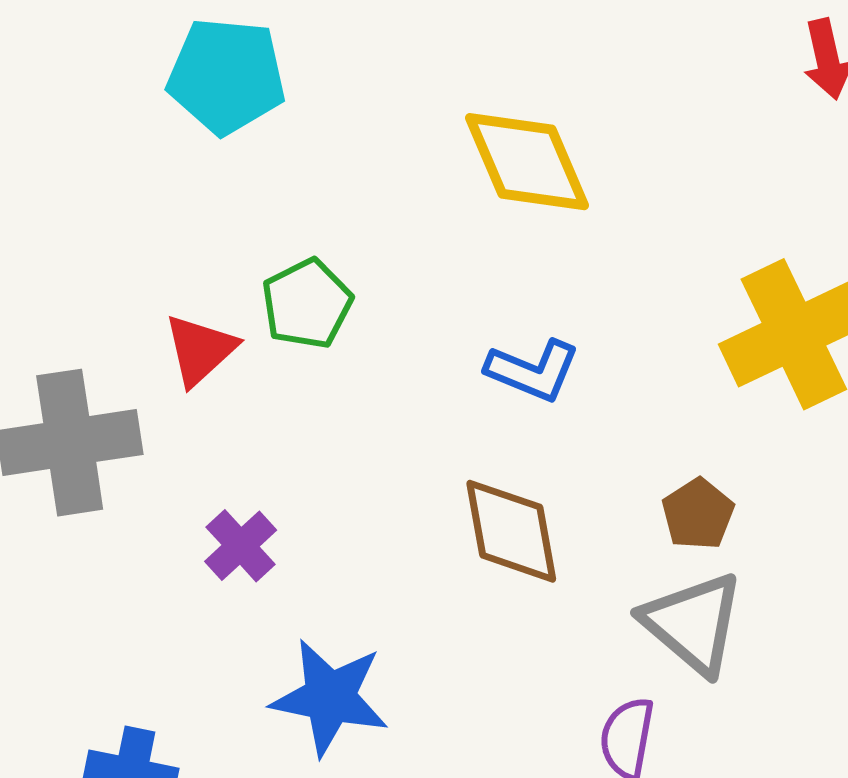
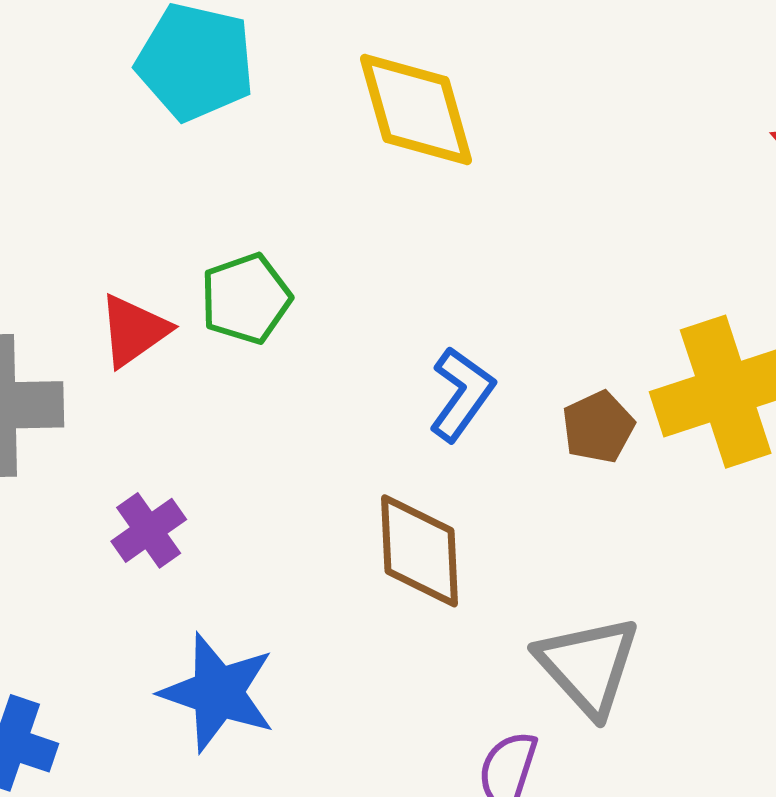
yellow diamond: (527, 162) -> (416, 109), moved
blue L-shape: (533, 371) -> (462, 394), turned -84
brown pentagon: (698, 514) -> (598, 427), moved

